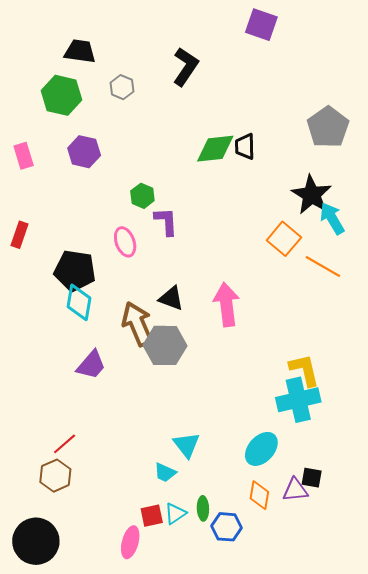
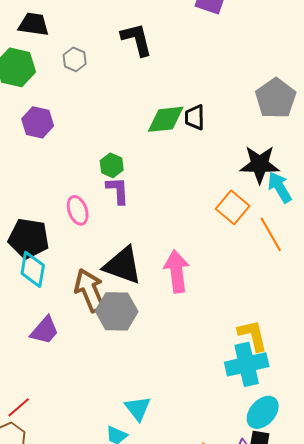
black L-shape: (186, 67) -> (137, 39), turned -48
black star: (312, 195) -> (260, 164), turned -30
green hexagon: (142, 196) -> (112, 165), moved
orange line: (323, 266) -> (271, 234), turned 30
black triangle: (171, 298) -> (123, 265), size x1.6
cyan ellipse: (261, 449) -> (263, 412), moved

